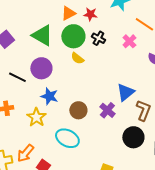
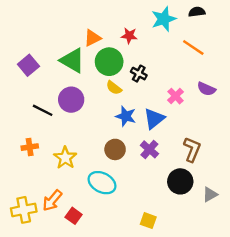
orange triangle: (68, 13) -> (93, 38), moved
black cross: (98, 38) -> (139, 74), moved
pink cross: (129, 41) -> (176, 96), moved
blue triangle: (125, 92) -> (154, 119), moved
blue star: (49, 96) -> (126, 116), moved

